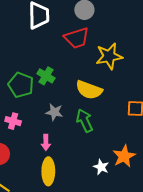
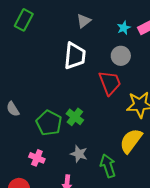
red trapezoid: (77, 38) -> (110, 83), turned -100
yellow semicircle: (89, 90) -> (131, 141), moved, turned 100

